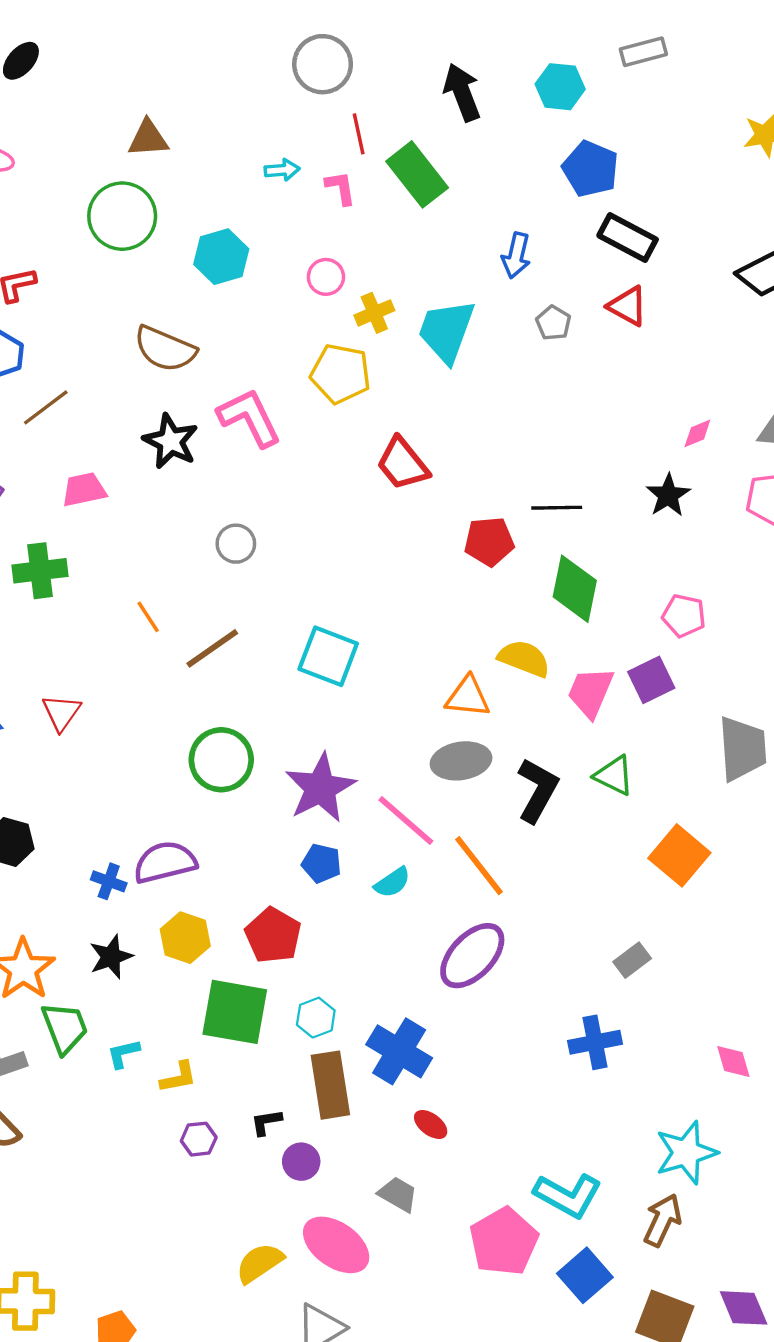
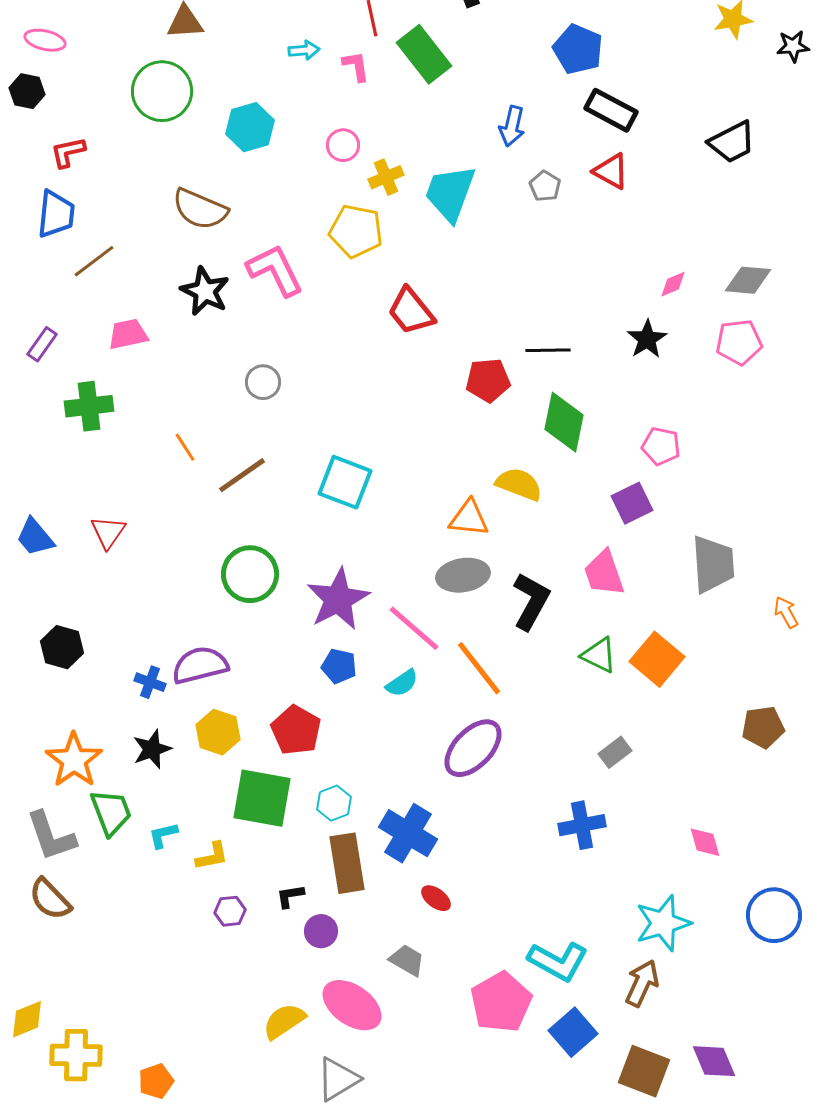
pink trapezoid: (590, 692) -> (604, 573), moved, turned -42
green triangle: (614, 776) -> (599, 655), moved

